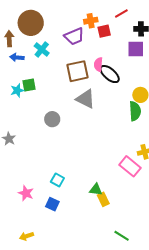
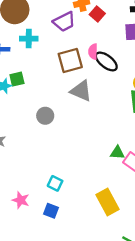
red square: (104, 31) -> (97, 14), turned -32
cyan cross: (42, 50) -> (29, 39), turned -35
green triangle: (96, 190) -> (117, 153), moved
yellow rectangle: (103, 199) -> (107, 202), size x1.6

